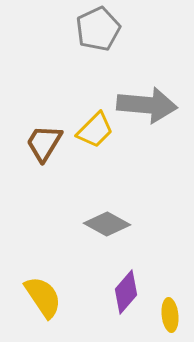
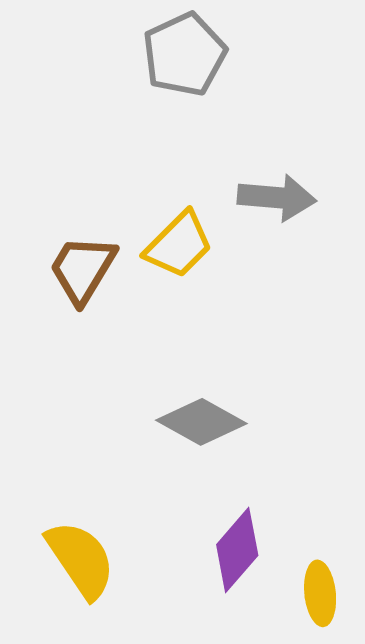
gray arrow: (147, 105) -> (277, 198), size x0.7

